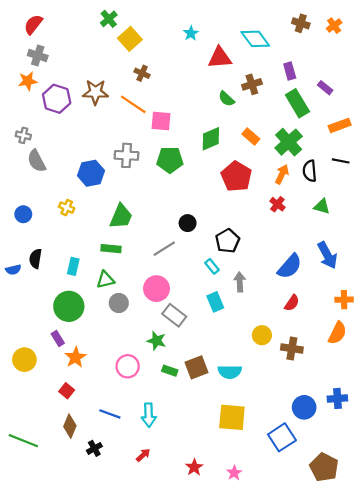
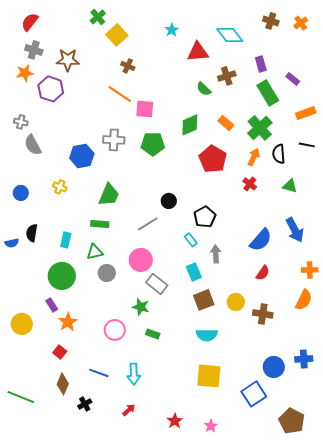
brown star: (95, 92) -> (68, 60), moved
brown square: (196, 367) -> (204, 300), moved

